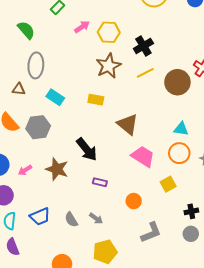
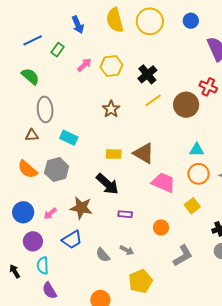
brown star: (108, 66) -> (111, 109), moved, size x0.7
yellow rectangle: (96, 100) -> (114, 154), moved
blue trapezoid: (40, 217) -> (72, 240), moved

